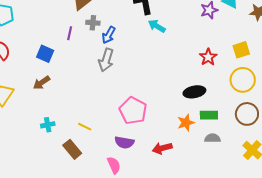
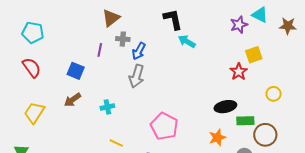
yellow square: (241, 50) -> (254, 55), moved
yellow circle: (243, 80) -> (274, 94), size x0.6
brown circle: (247, 114) -> (265, 135), moved
green rectangle: (209, 115) -> (245, 121), moved
cyan cross: (48, 125) -> (107, 107), moved

